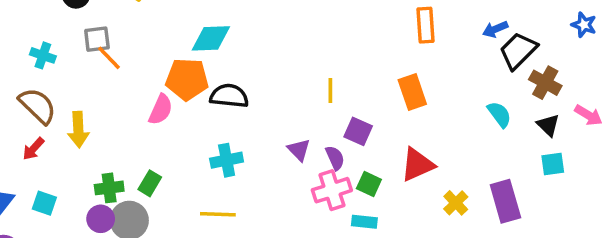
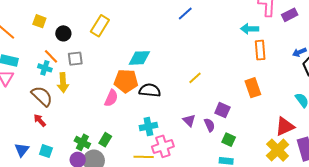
orange line: (109, 58) -> (51, 56), moved
yellow line: (330, 91) -> (195, 78), moved, turned 48
yellow arrow: (78, 130) -> (63, 83), moved
red arrow: (33, 149) -> (40, 120), turned 96
red triangle: (417, 165) -> (285, 126), moved
green cross: (109, 188) -> (82, 142), turned 35
pink cross: (332, 190) -> (163, 146), moved
yellow cross: (456, 203) -> (278, 150), size x1.6

